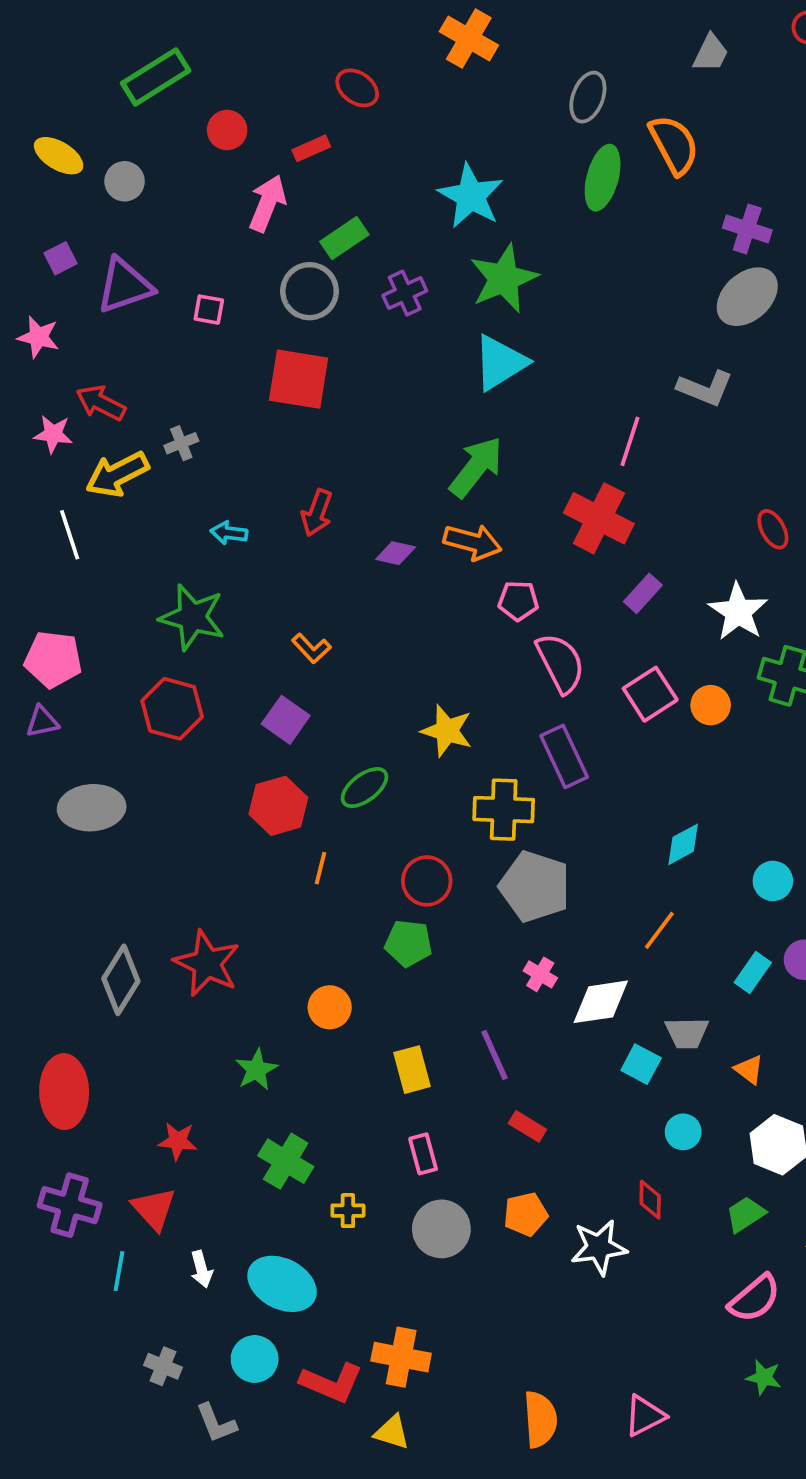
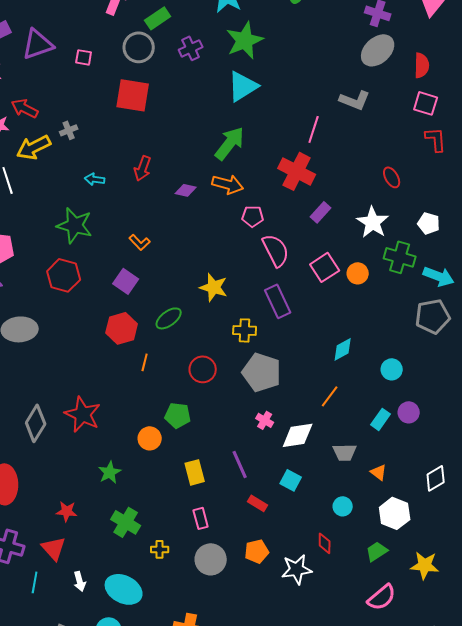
yellow cross: (504, 810) -> (245, 330), size x0.7
green pentagon: (408, 943) -> (178, 415), moved
cyan square: (641, 1064) -> (291, 480), moved

